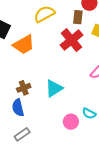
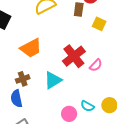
red cross: (72, 40) -> (74, 56), moved
orange trapezoid: (24, 45) -> (31, 48), moved

